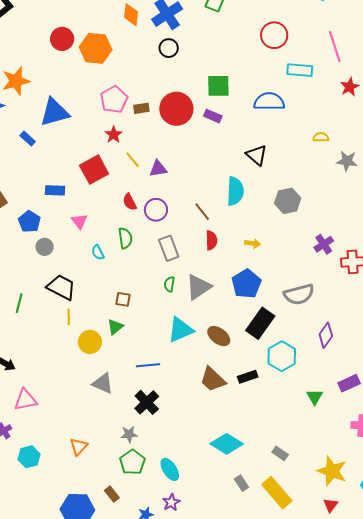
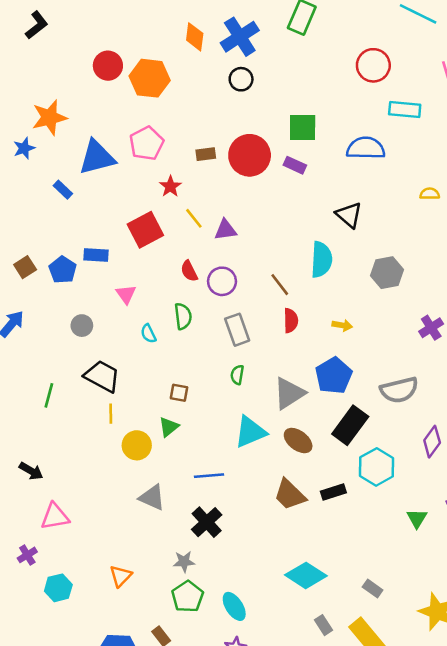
pink pentagon: (114, 100) -> (147, 143), moved
blue pentagon: (29, 222) -> (63, 270), moved
gray triangle: (199, 287) -> (289, 393), moved

